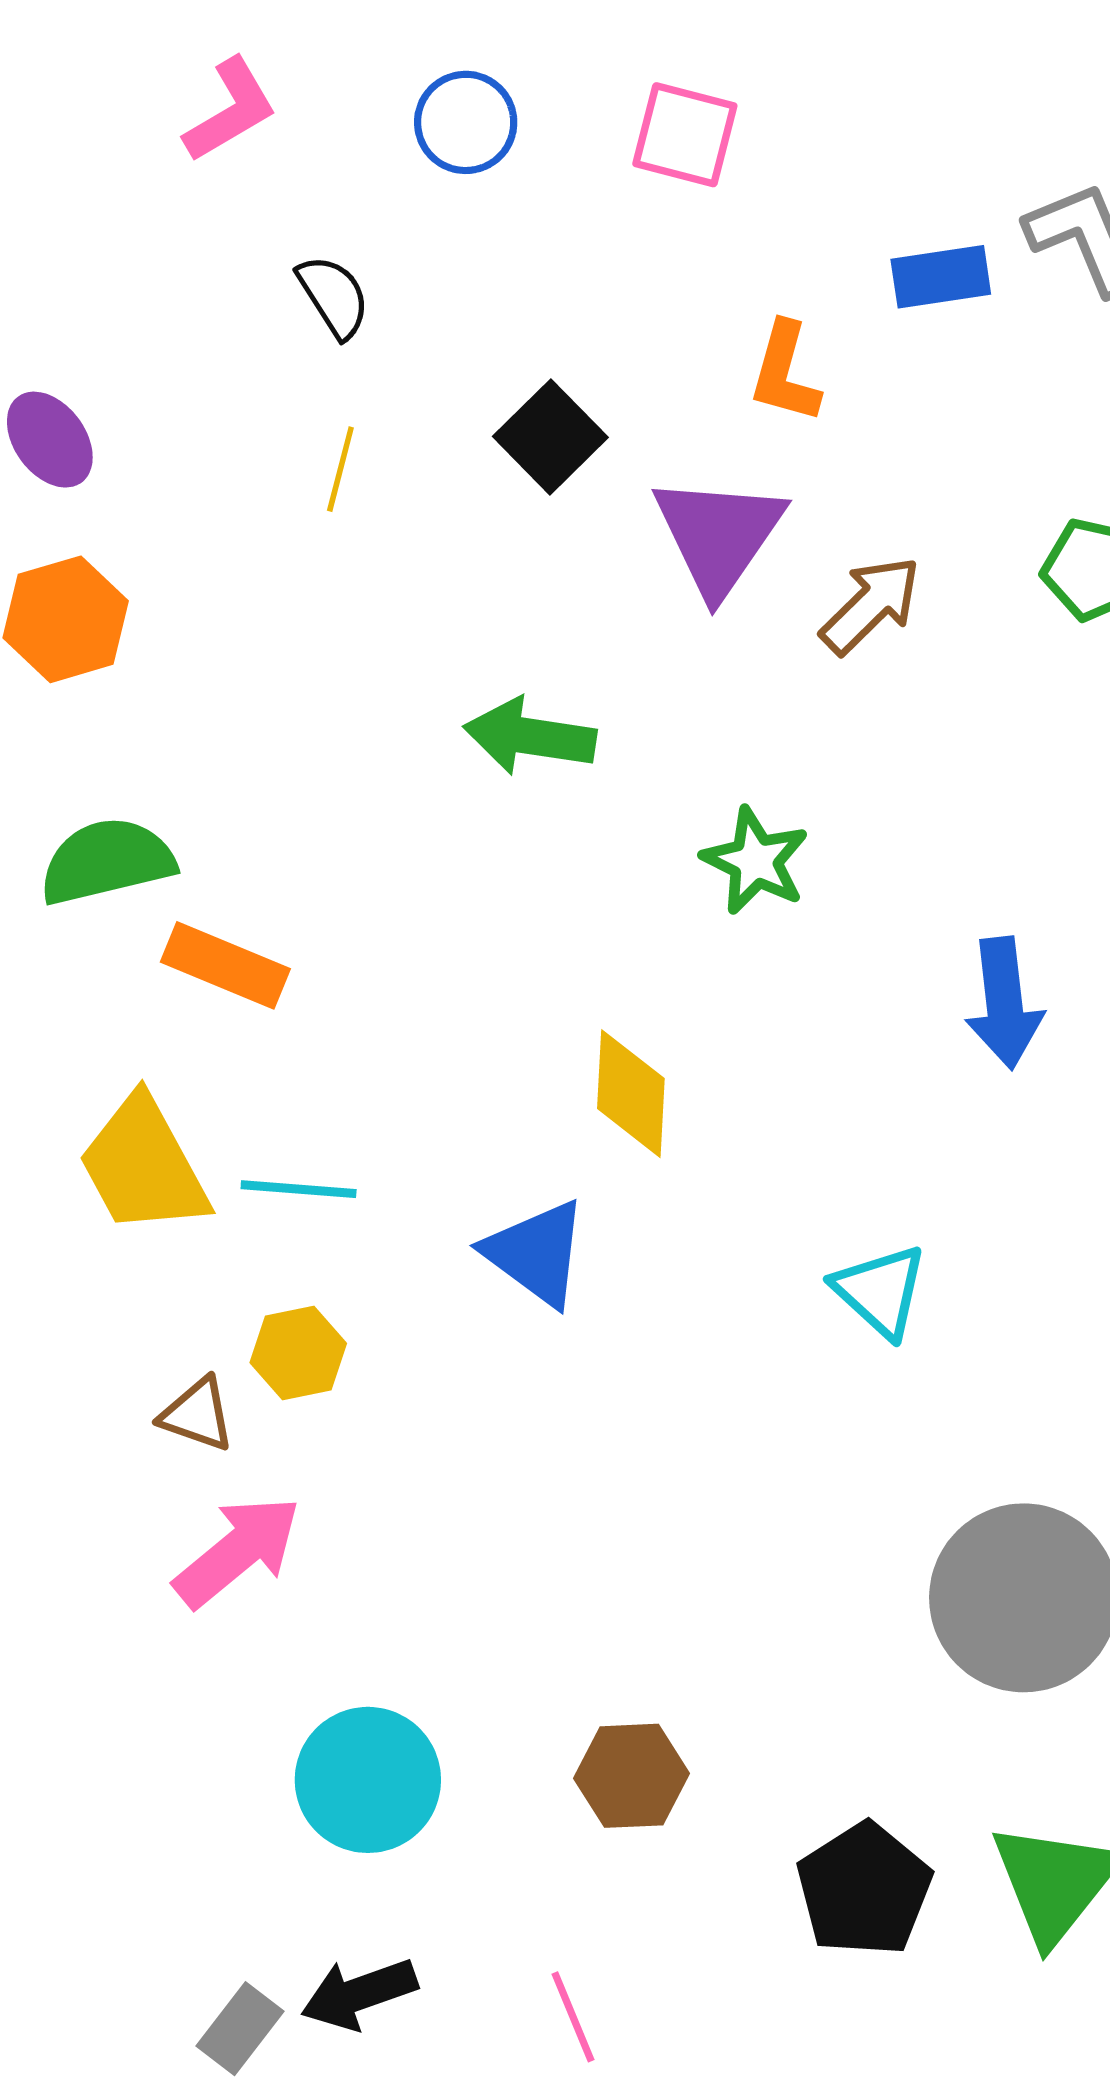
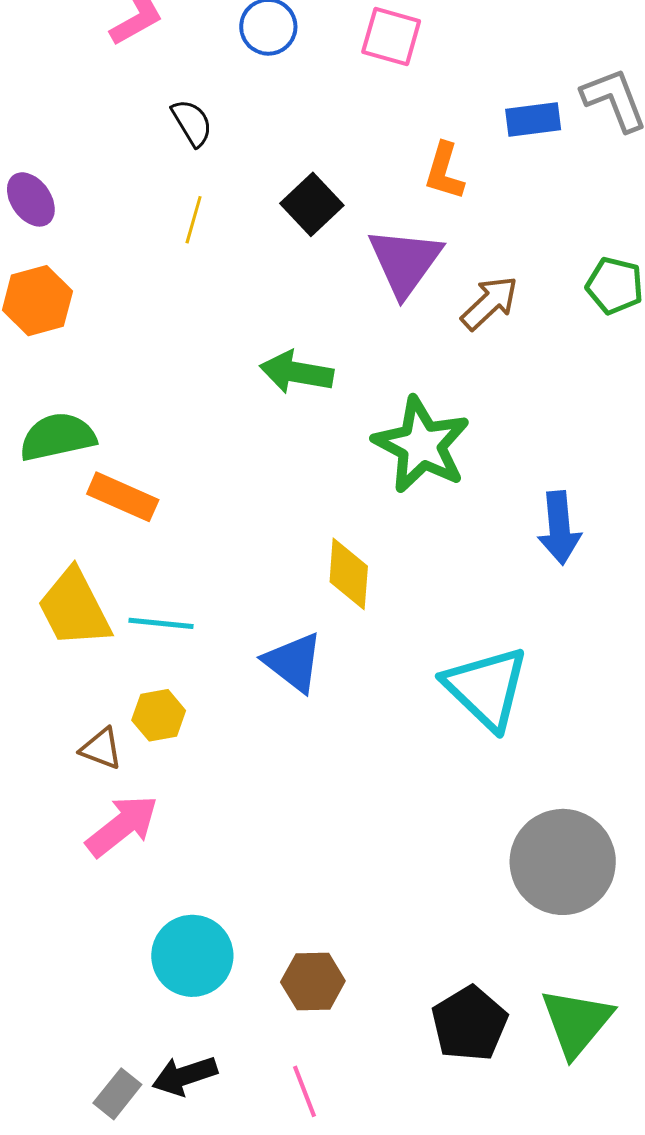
green star: (755, 861) -> (421, 445), size x1.6
cyan triangle: (880, 1291) -> (486, 688), size x1.6
brown hexagon: (631, 1776) -> (313, 981), moved

